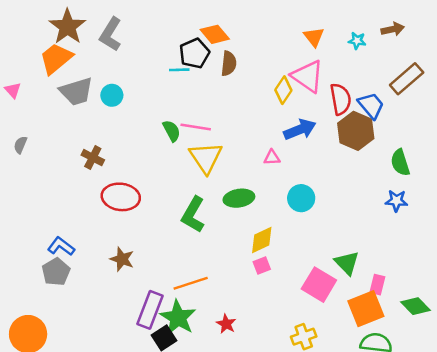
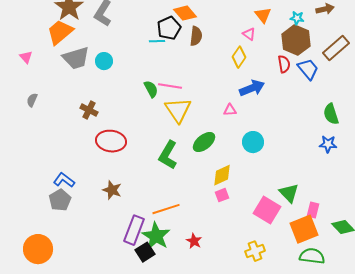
pink triangle: (307, 76) -> (249, 34), moved, size x0.5
red semicircle: (341, 99) -> (284, 64), size x0.7
brown hexagon: (356, 131) -> (296, 40), moved
green ellipse: (239, 198) -> (204, 142), turned -30

